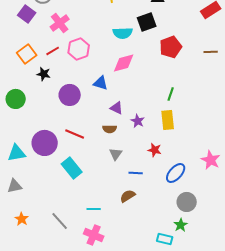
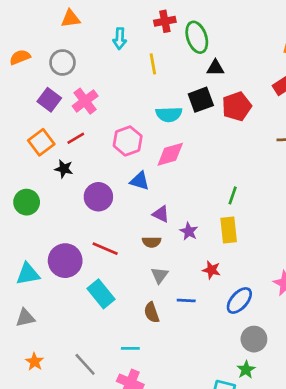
purple square: (27, 14) -> (49, 100), moved
red pentagon: (171, 47) -> (237, 106), moved
pink hexagon: (79, 49) -> (128, 141), moved
brown semicircle: (128, 196) -> (152, 312), moved, turned -77

